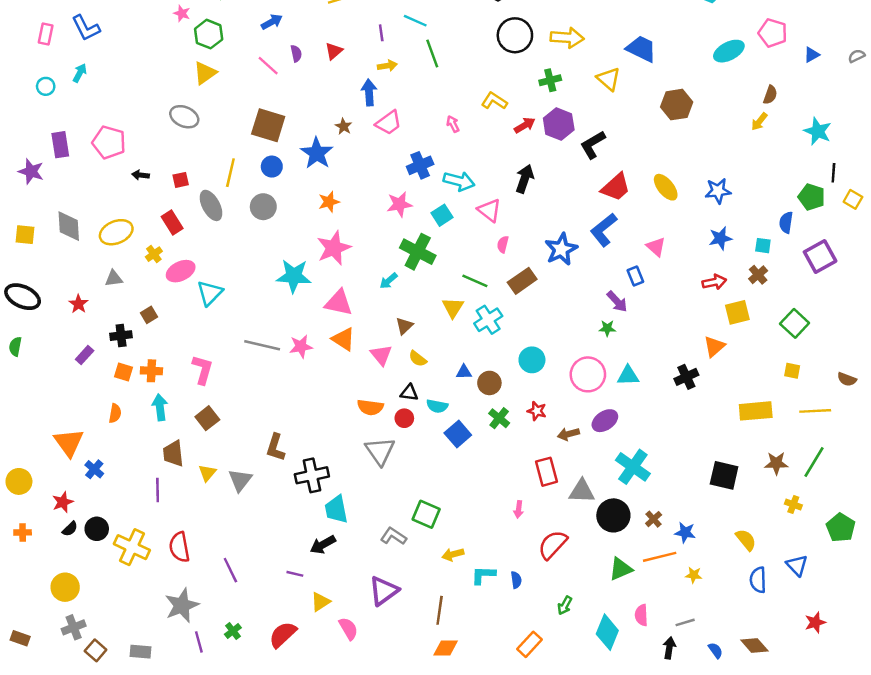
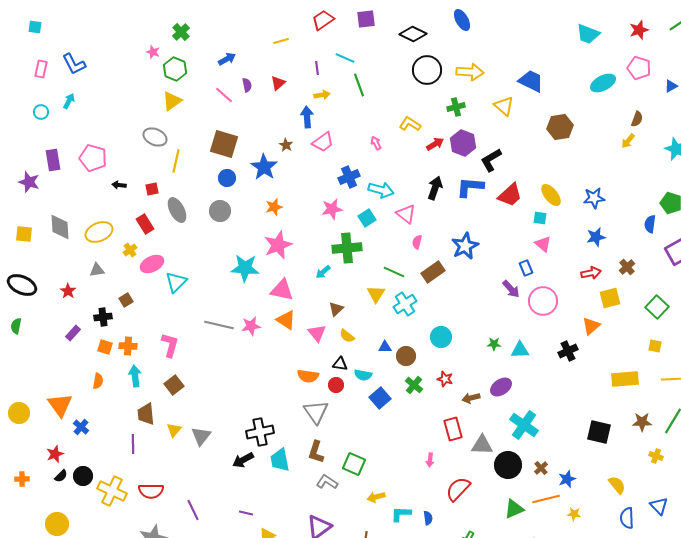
yellow line: (230, 173) -> (176, 161), moved
blue L-shape: (604, 230) -> (470, 187), moved, turned 44
cyan square: (763, 246) -> (540, 218), moved
green cross: (418, 252) -> (347, 248), turned -32
green star: (607, 328) -> (494, 344), moved
pink circle: (588, 374) -> (543, 301), moved
brown L-shape: (275, 447) -> (316, 452), moved
yellow circle: (19, 481) -> (19, 413), moved
blue star: (685, 532) -> (567, 479), turned -30
black arrow: (323, 545) -> (243, 460), moved
red semicircle: (179, 547) -> (151, 491), turned -80

